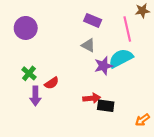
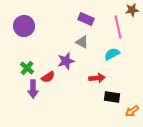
cyan semicircle: (121, 58) -> (112, 54), size x0.7
purple star: (103, 66) -> (66, 61), moved
red arrow: (92, 98) -> (97, 78), moved
black rectangle: (106, 106) -> (112, 97), moved

